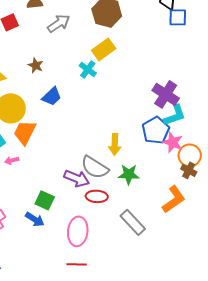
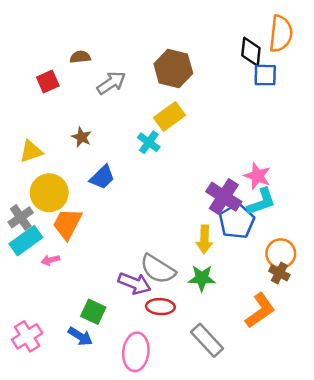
purple cross: (166, 94) -> (224, 197), moved
pink star: (173, 142) -> (257, 176), moved
yellow arrow: (115, 144) -> (204, 239), moved

